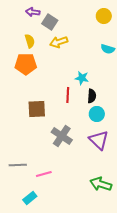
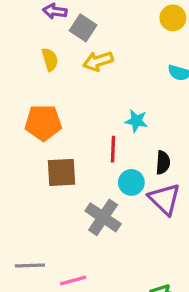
orange pentagon: (26, 64) -> (43, 123), moved
black semicircle: (92, 96) -> (163, 163), moved
cyan circle: (97, 114) -> (131, 182), moved
purple triangle: (99, 140) -> (165, 199), moved

